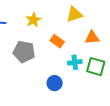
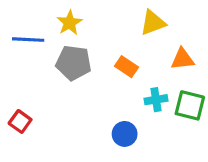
yellow star: (33, 20) -> (70, 23), moved
gray pentagon: (24, 52) -> (73, 63), moved

